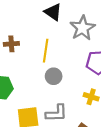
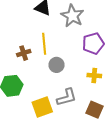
brown cross: (11, 44) -> (24, 53), moved

